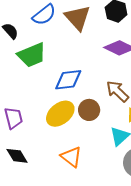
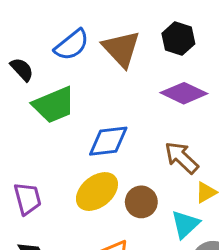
brown circle: (89, 110) -> (141, 202), moved

